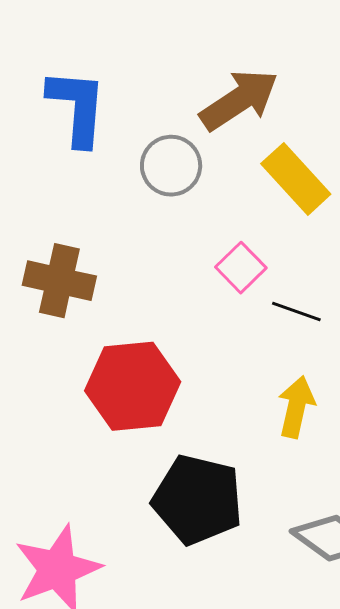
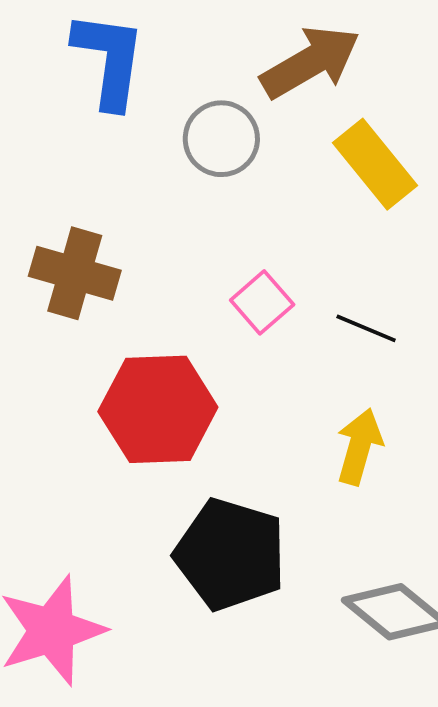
pink square: (241, 268) -> (262, 302), moved

